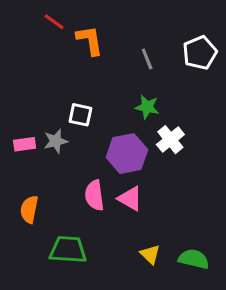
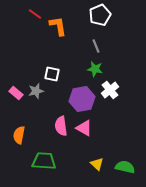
white pentagon: (200, 53) -> (100, 15), moved
gray line: (147, 59) -> (96, 46), moved
pink rectangle: (25, 144) -> (16, 93), turned 48

